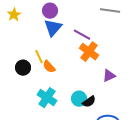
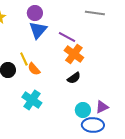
purple triangle: (109, 76) -> (102, 107), moved
cyan circle: (79, 99) -> (83, 110), moved
black semicircle: (89, 102) -> (74, 78), moved

